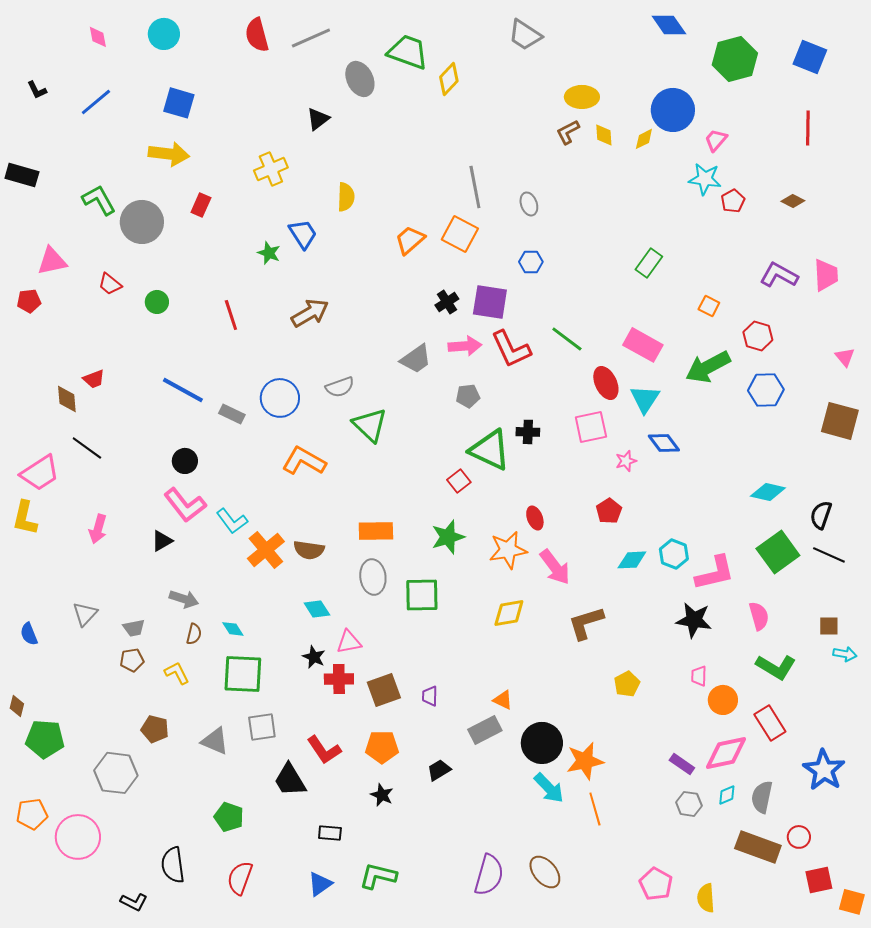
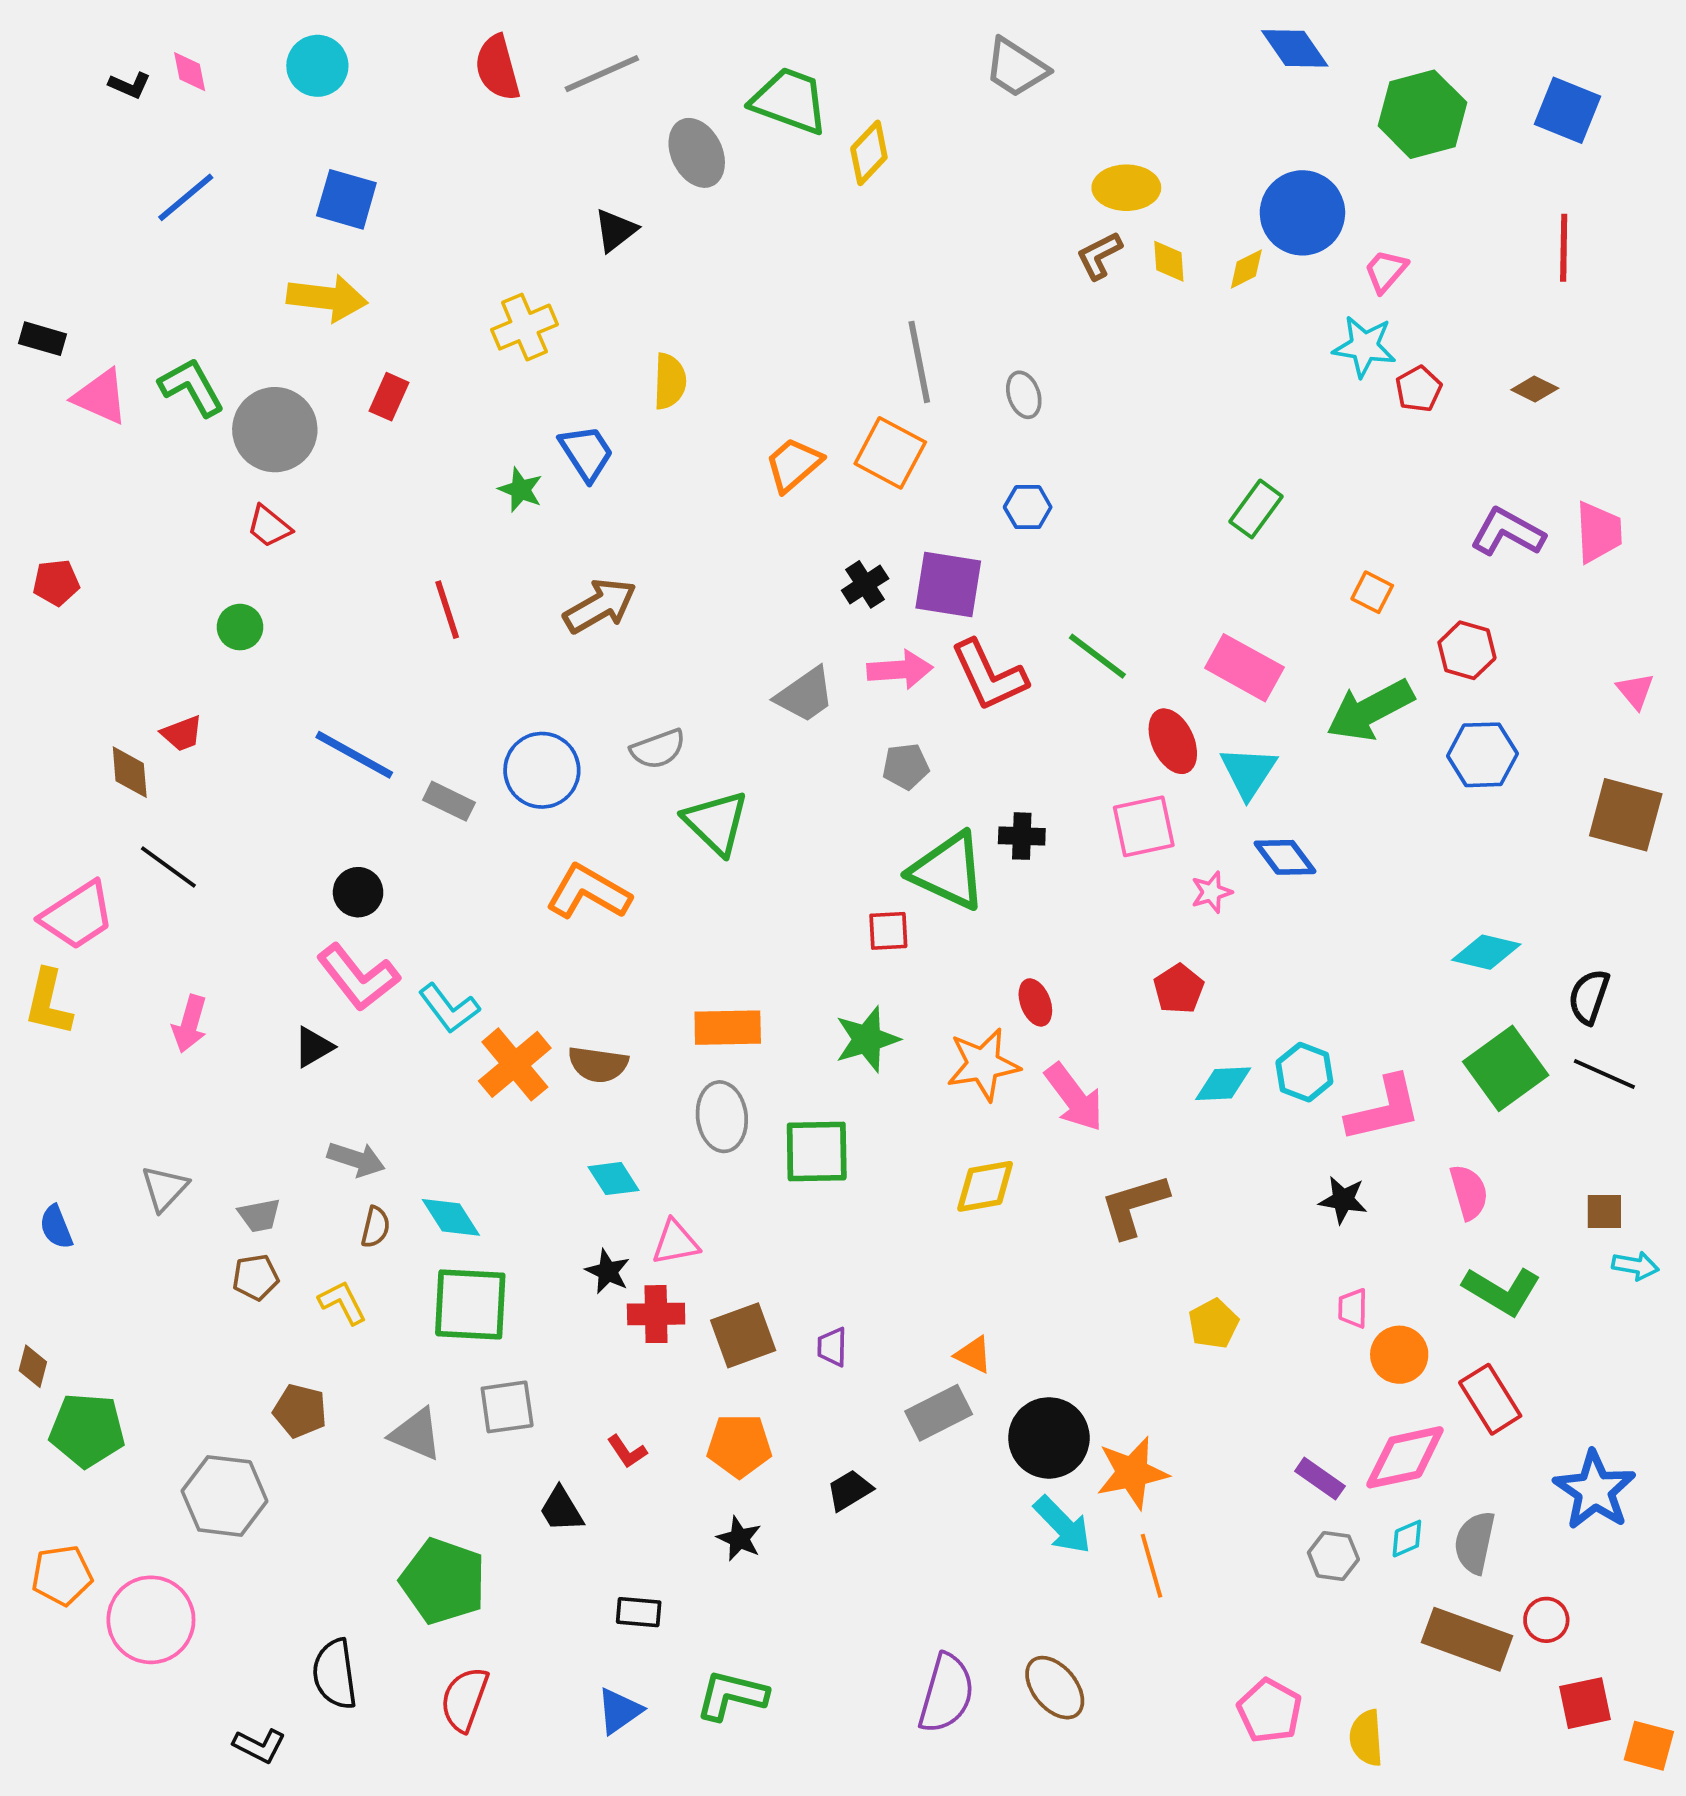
black L-shape: (37, 90) -> (130, 85), moved, turned -40
black rectangle: (22, 175) -> (43, 339), size x0.7
pink triangle: (52, 261) -> (101, 397), moved, turned 36
red trapezoid: (110, 284) -> (269, 526), moved
green circle: (157, 302) -> (240, 627), moved
red square: (459, 481) -> (888, 931), turned 35
black star: (694, 620) -> (1343, 1200), size x0.7
cyan diamond: (233, 629) -> (451, 1217), size x1.4
red L-shape: (324, 750) -> (627, 1451), size x0.6
black trapezoid: (290, 780) -> (561, 1510), size x0.7
green pentagon: (229, 817) -> (443, 1581), size x1.5

